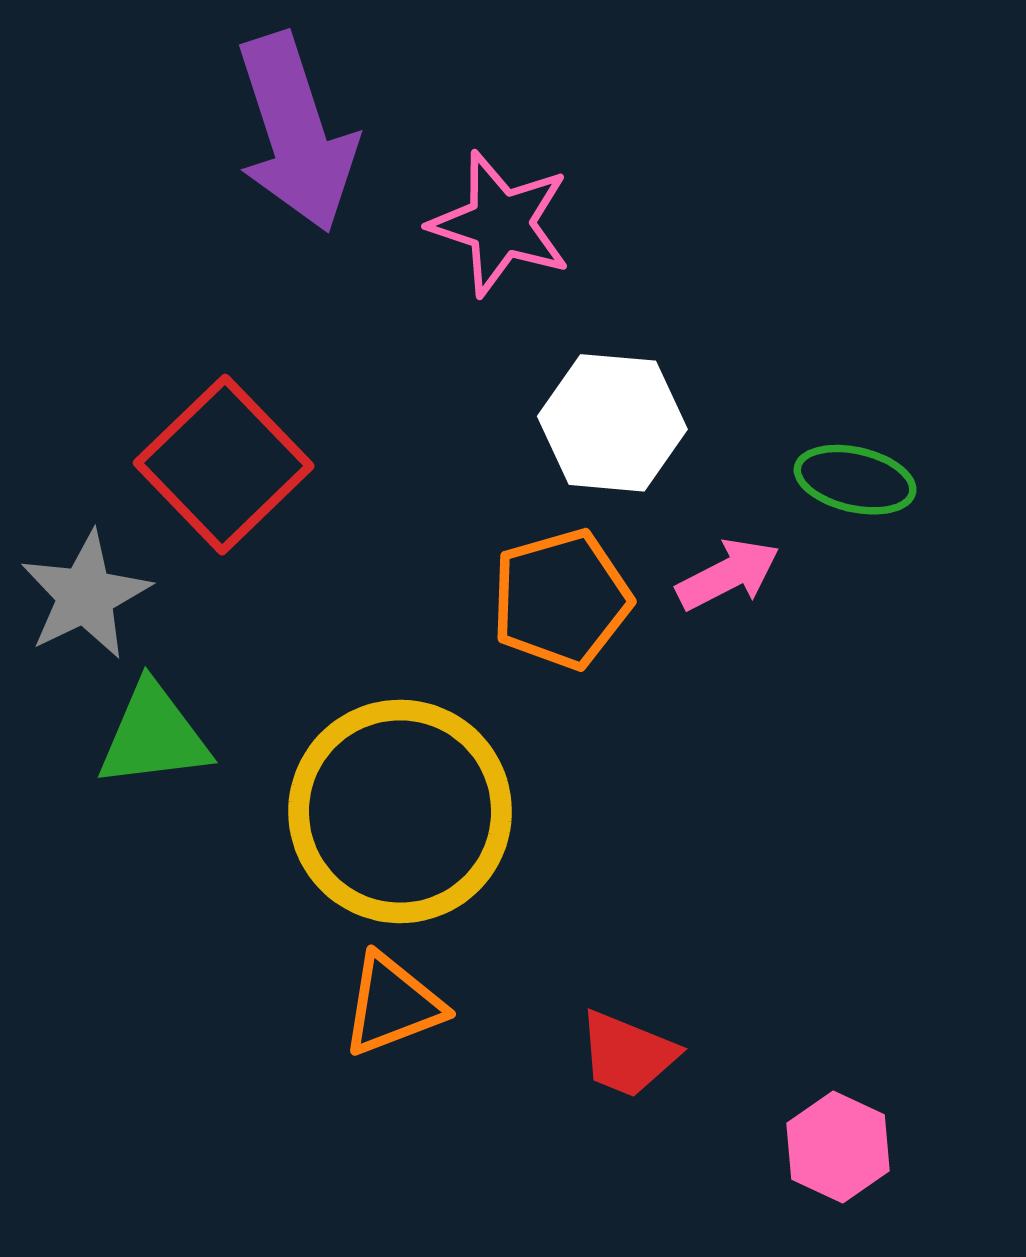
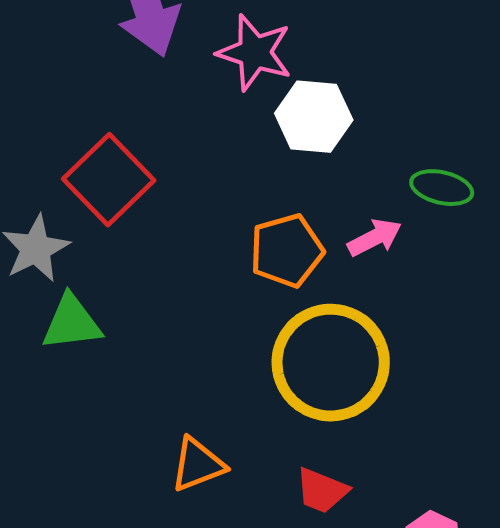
white hexagon: (612, 423) -> (314, 117), moved
yellow circle: (400, 811) -> (331, 363), moved

